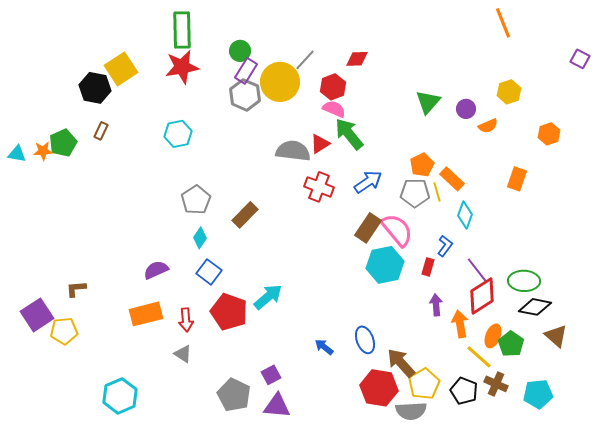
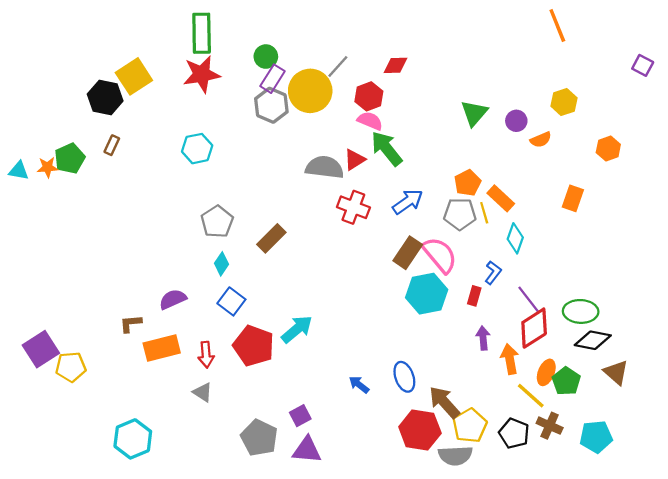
brown L-shape: (76, 289) -> (131, 324), moved

